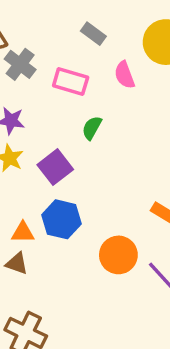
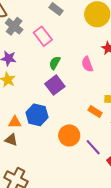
pink semicircle: (125, 75) -> (87, 64), moved
pink rectangle: (71, 81) -> (43, 36), turned 36
purple square: (55, 167) -> (55, 85), moved

